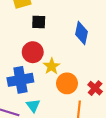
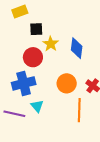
blue diamond: (82, 33) -> (77, 48), moved
yellow star: (52, 66) -> (51, 44), moved

